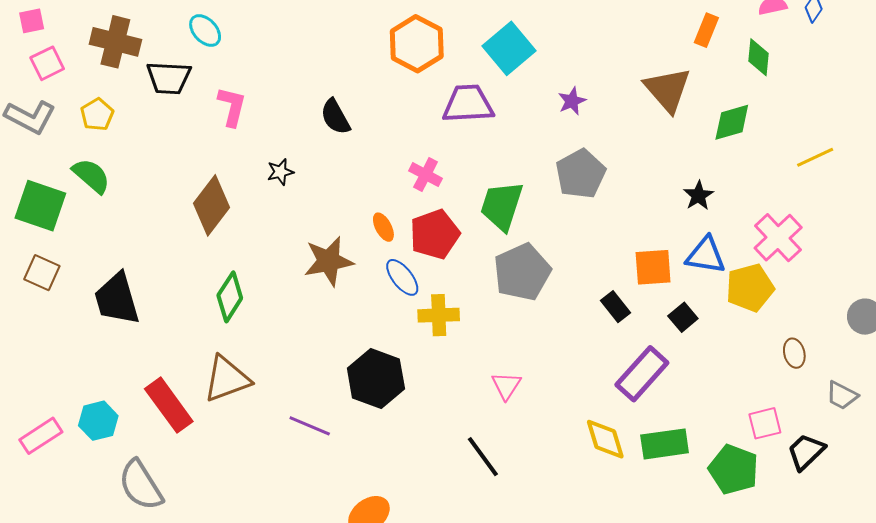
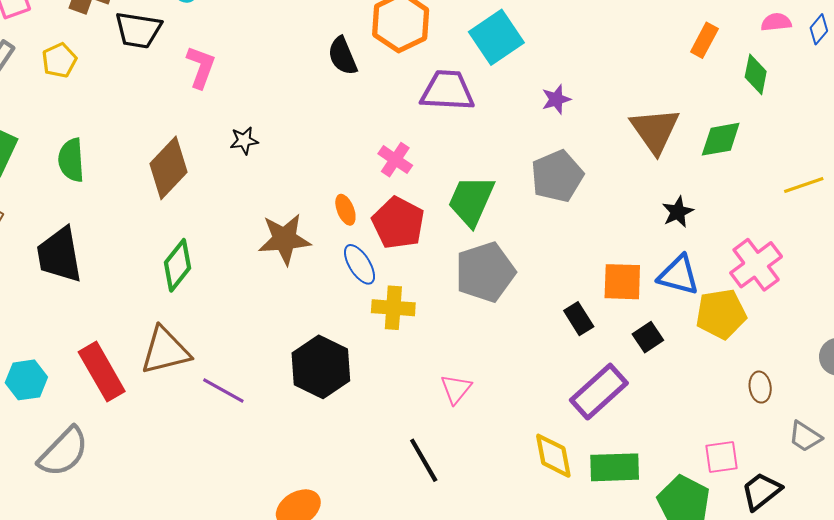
brown triangle: (668, 90) -> (655, 130), moved
black semicircle: (335, 117) -> (343, 56), moved
green semicircle: (91, 176) -> (71, 160), moved, turned -141
red pentagon: (435, 234) -> (398, 223), turned -30
purple line: (310, 426) -> (223, 391), moved
gray semicircle: (141, 485) -> (63, 452), turned -110

